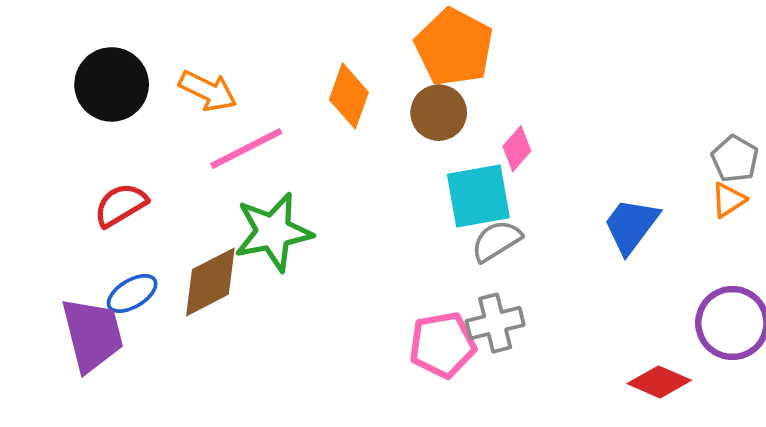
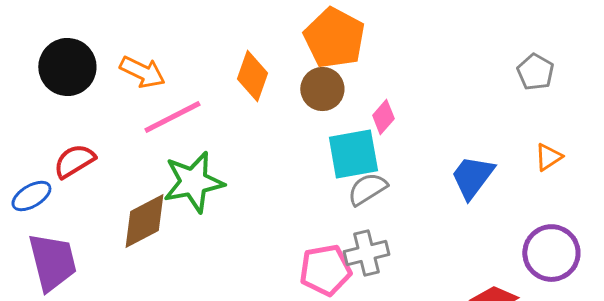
gray pentagon: (735, 159) -> (535, 72), moved
blue ellipse: (132, 293) -> (31, 196), moved

